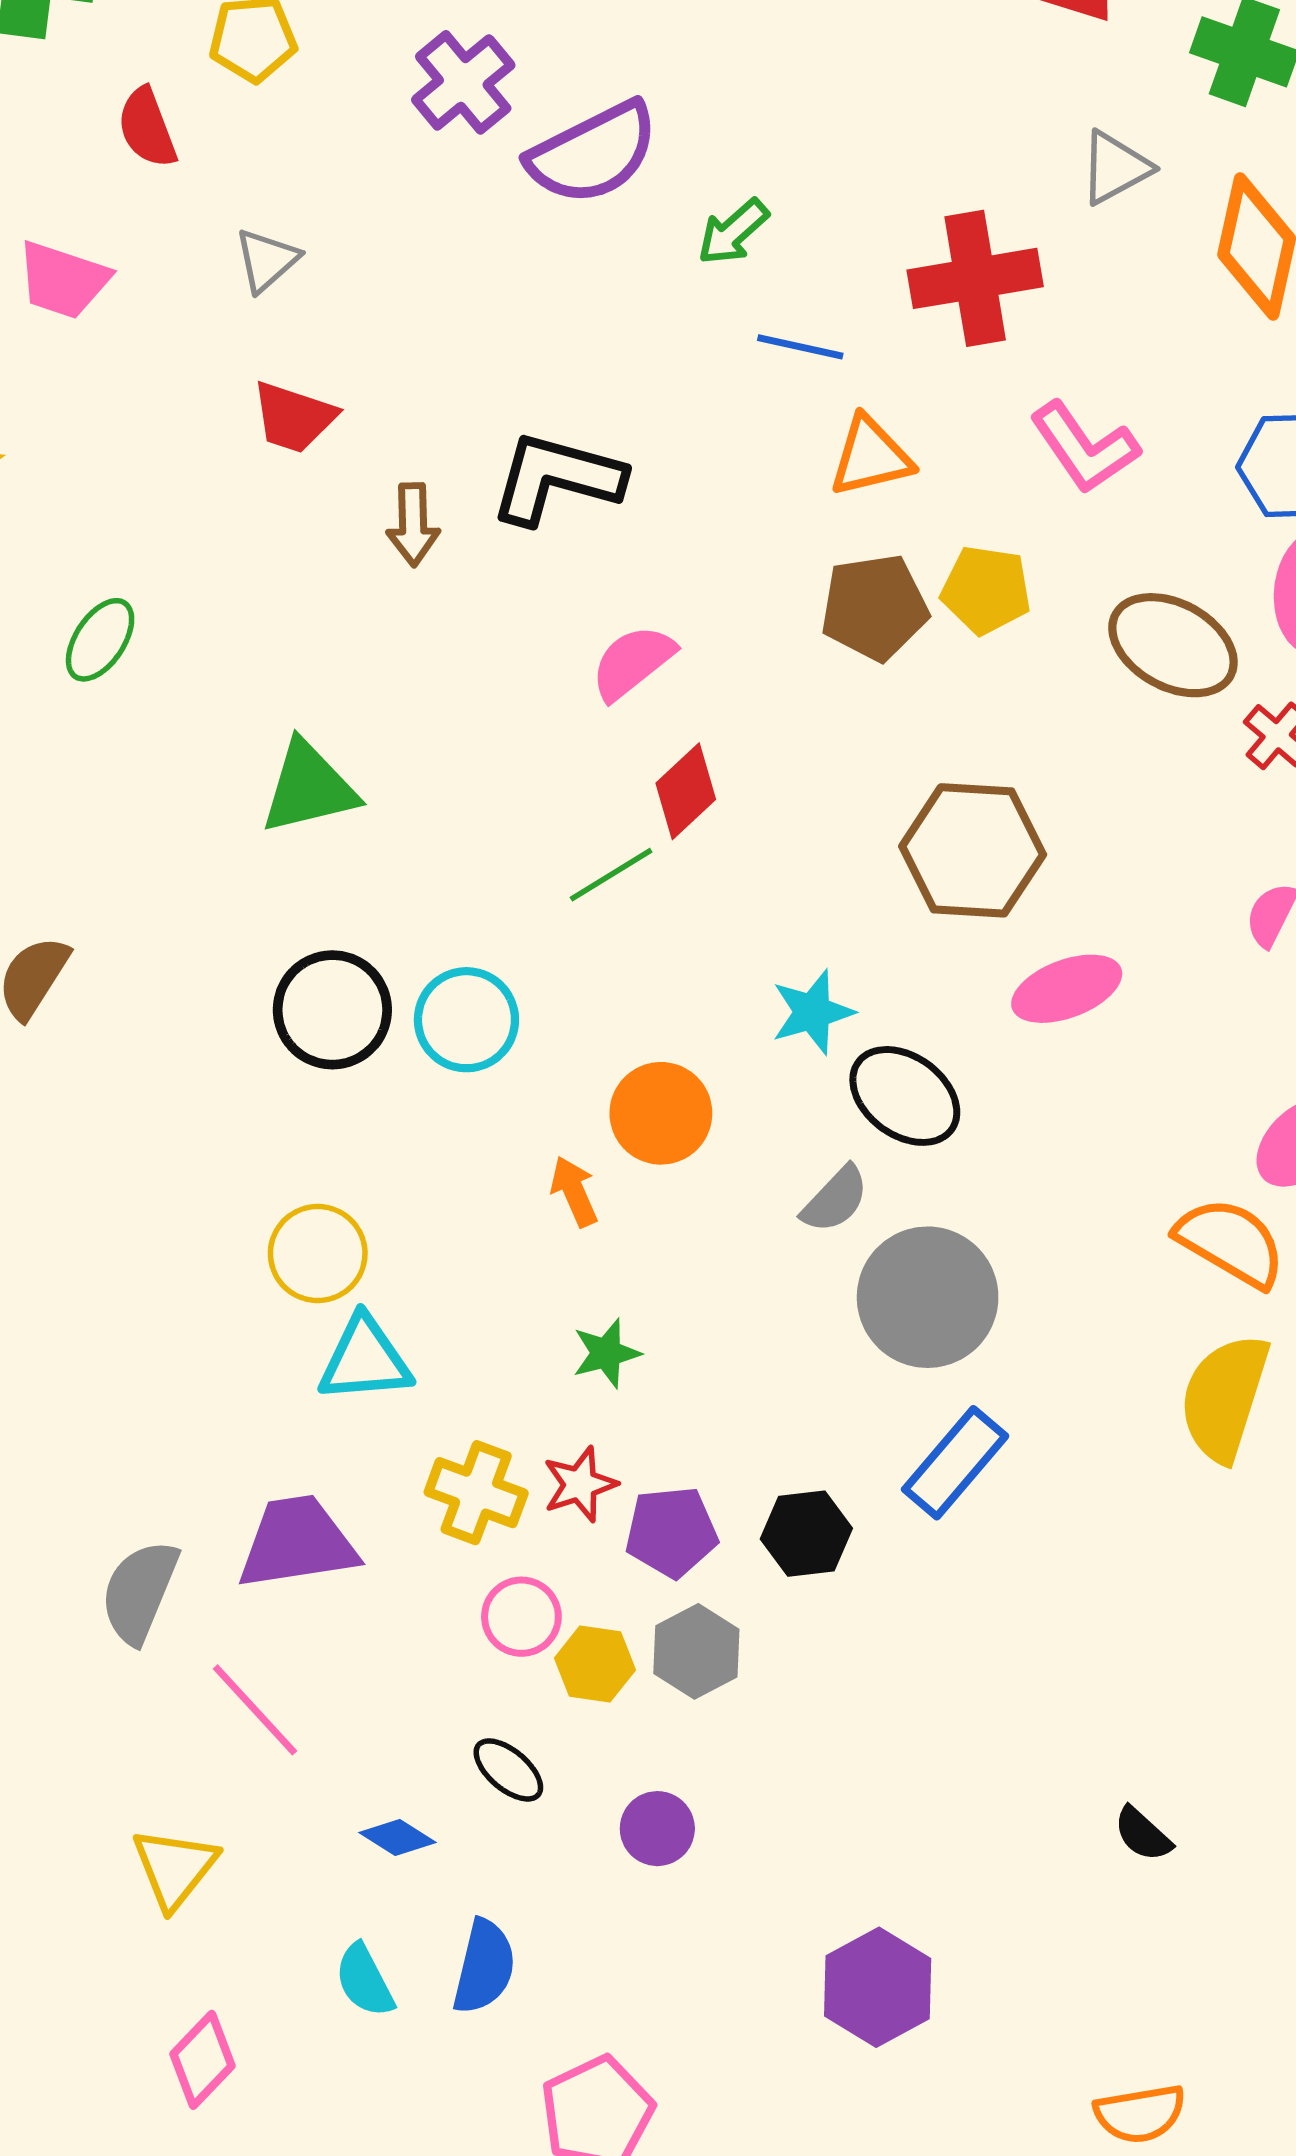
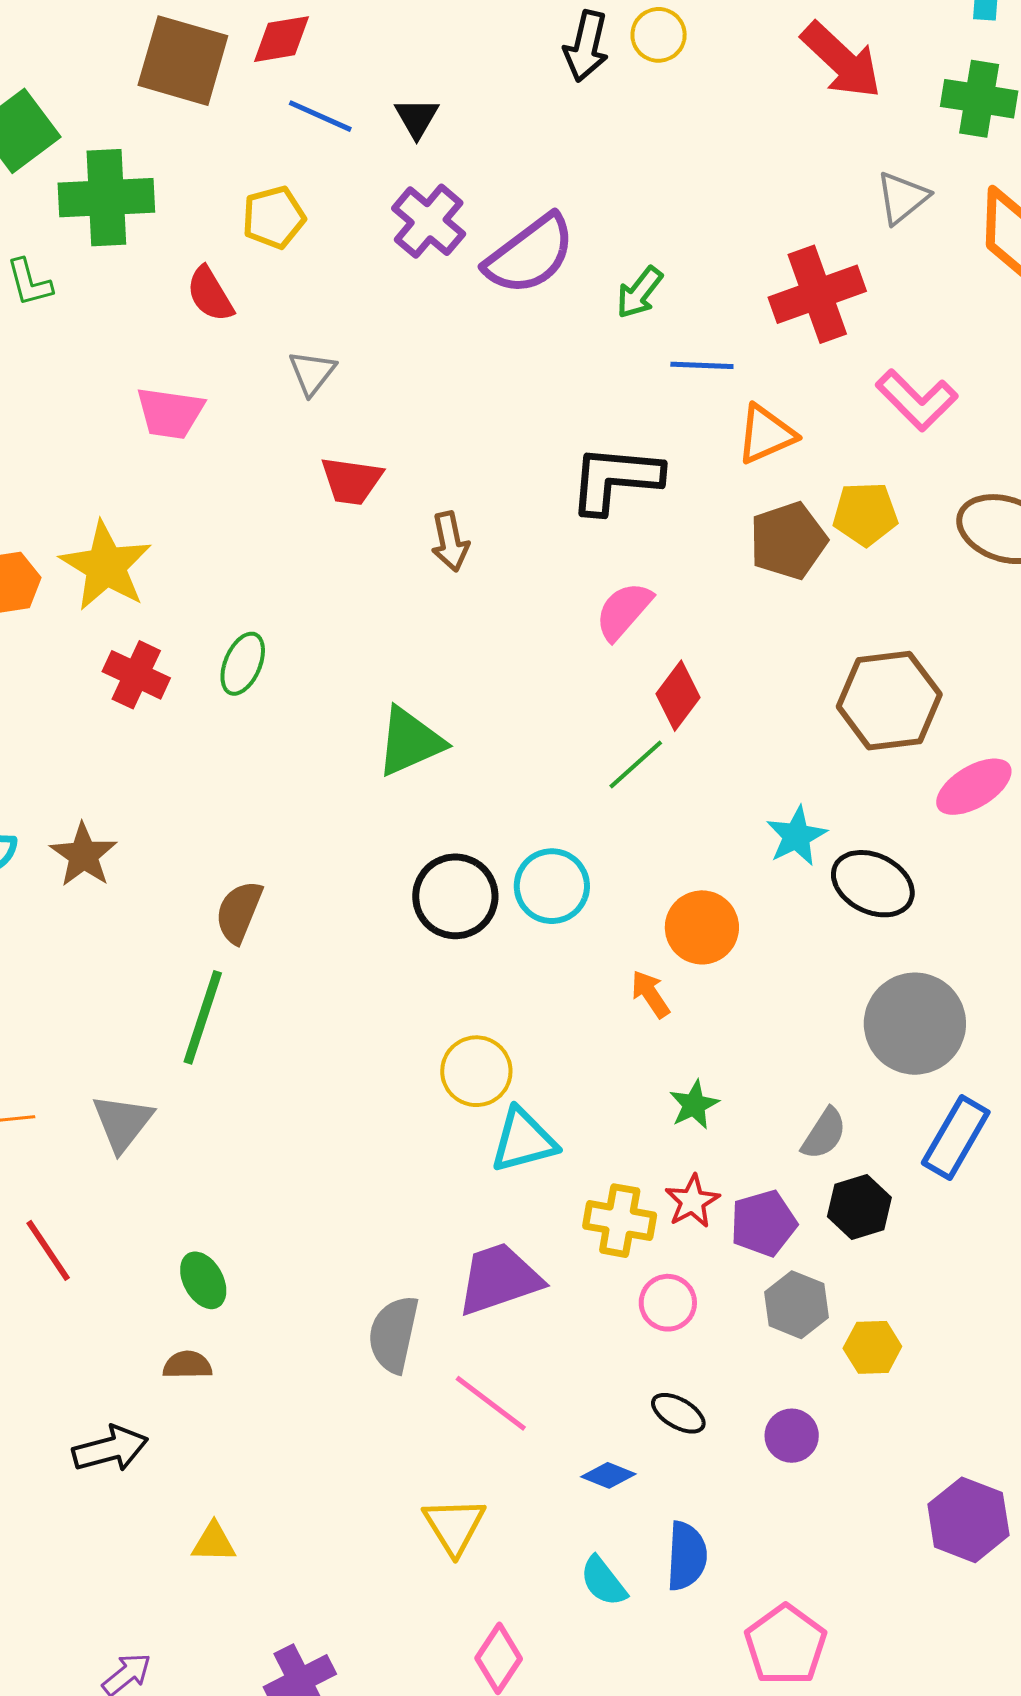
black L-shape: (557, 478) -> (615, 479), moved
gray semicircle: (835, 1199) -> (824, 1134), moved
yellow hexagon: (595, 1664) -> (872, 1347), moved

